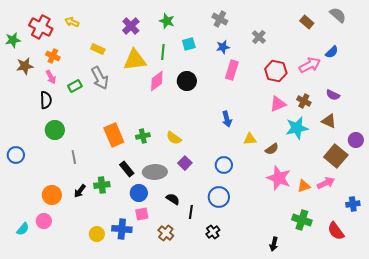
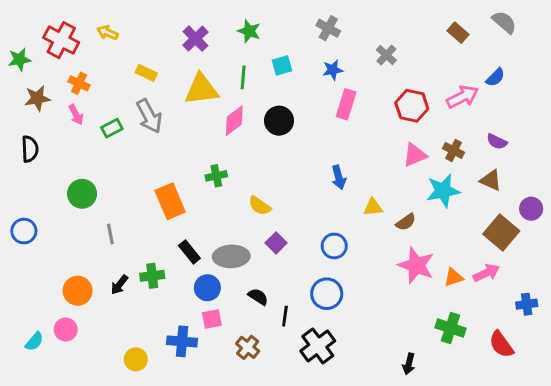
black semicircle: (46, 100) -> (30, 149), moved
green cross: (143, 136) -> (216, 176), moved
black cross: (213, 232) -> (318, 346), size x1.6
yellow circle: (97, 234) -> (136, 359), moved

